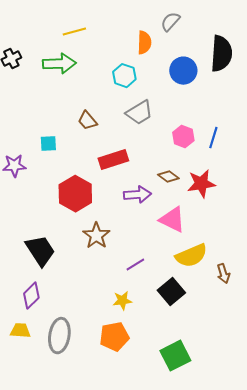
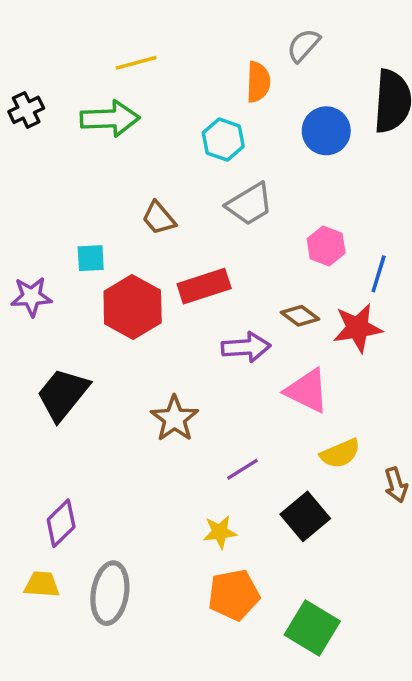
blue line: (213, 138) -> (379, 274), moved
red hexagon: (75, 194) -> (133, 307), moved
black trapezoid: (40, 251) -> (63, 394), moved, turned -108
yellow semicircle: (191, 256) -> (340, 454), size x0.7
orange pentagon: (114, 337) -> (234, 595), moved
green square: (175, 356) -> (312, 628), turned -32

